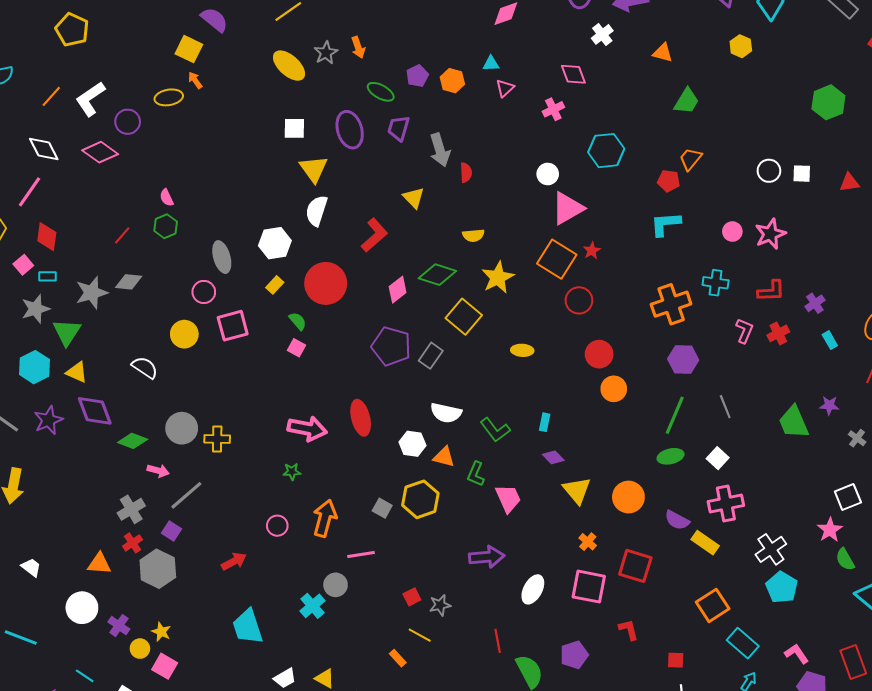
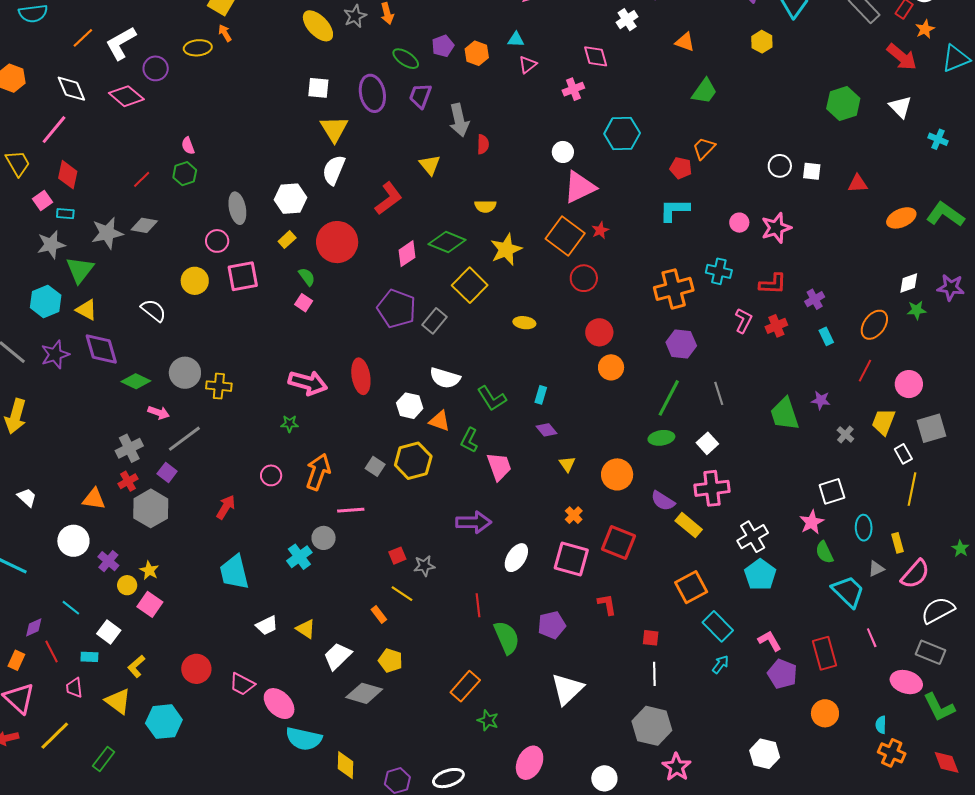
yellow triangle: (577, 490) -> (567, 464), size x0.6
red arrow: (234, 561) -> (226, 507), turned -35

